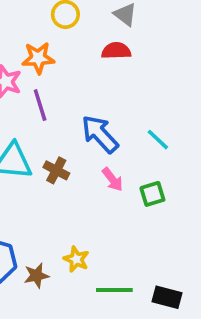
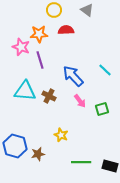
red semicircle: (116, 51) -> (66, 30), moved
cyan line: (158, 140) -> (105, 70), moved
yellow star: (76, 259) -> (61, 135), moved

